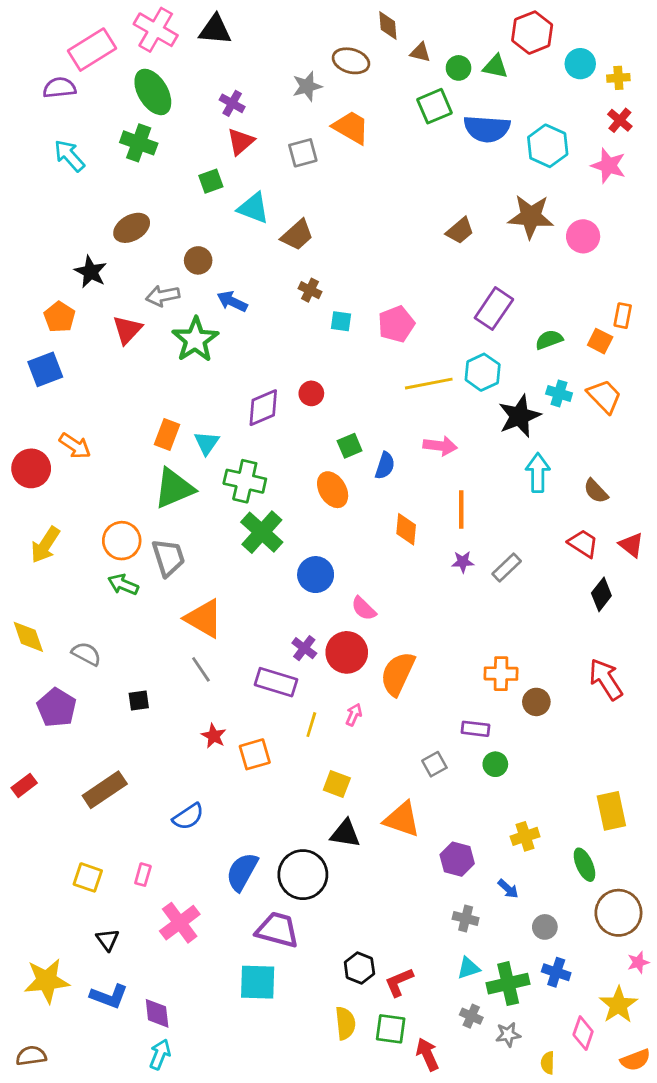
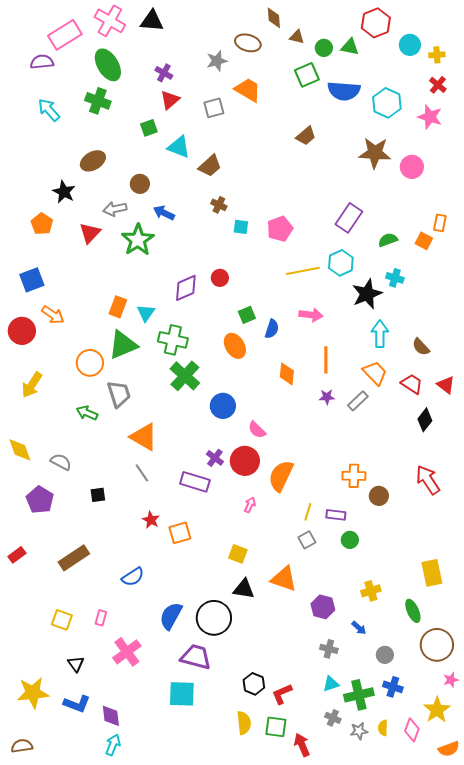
brown trapezoid: (460, 231) -> (306, 136), moved
blue square: (45, 369) -> (32, 280), moved
orange trapezoid: (604, 396) -> (375, 373), moved
orange circle: (122, 541) -> (90, 363), moved
yellow line: (311, 725) -> (308, 512), moved
yellow semicircle: (548, 1063) -> (383, 728), moved

